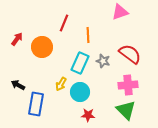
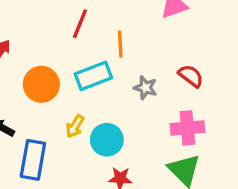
orange circle: (42, 47) -> (41, 84), moved
red semicircle: (130, 54) -> (191, 76), size x0.7
cyan rectangle: (80, 63) -> (93, 76), moved, turned 45

